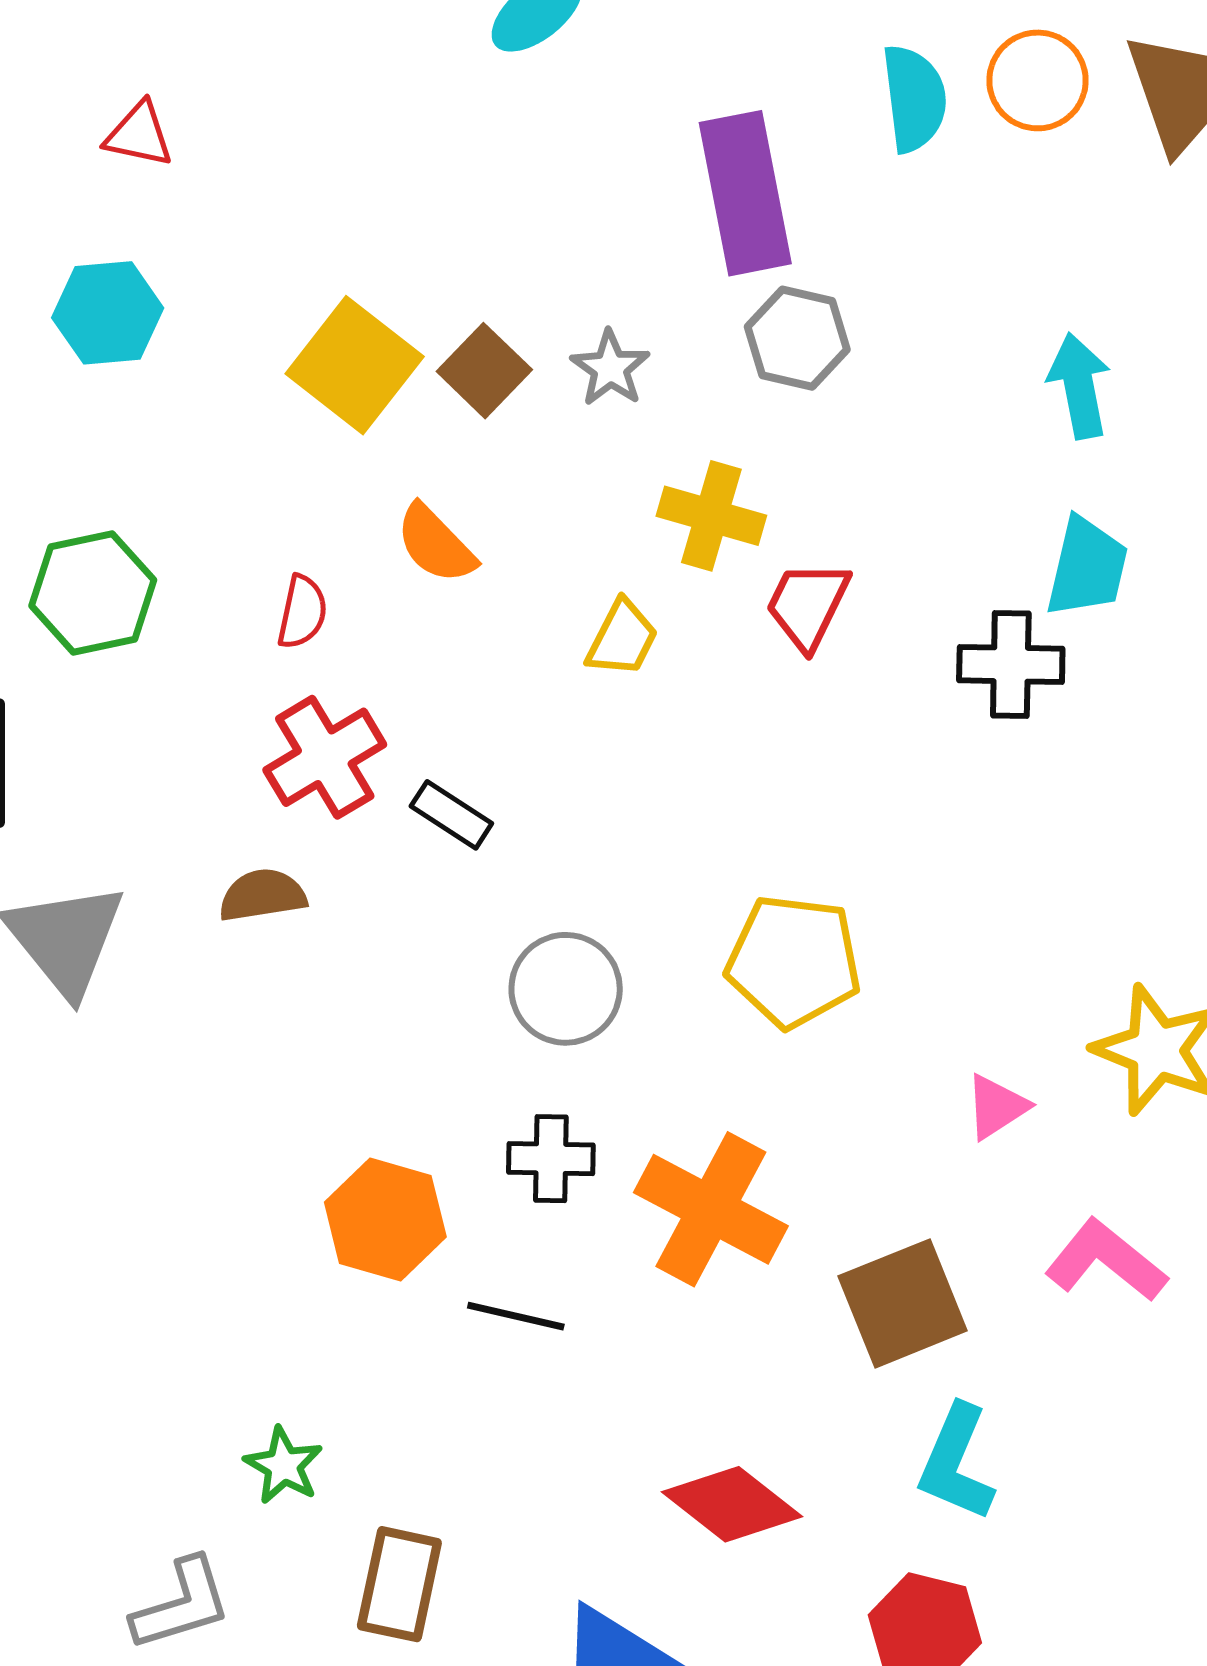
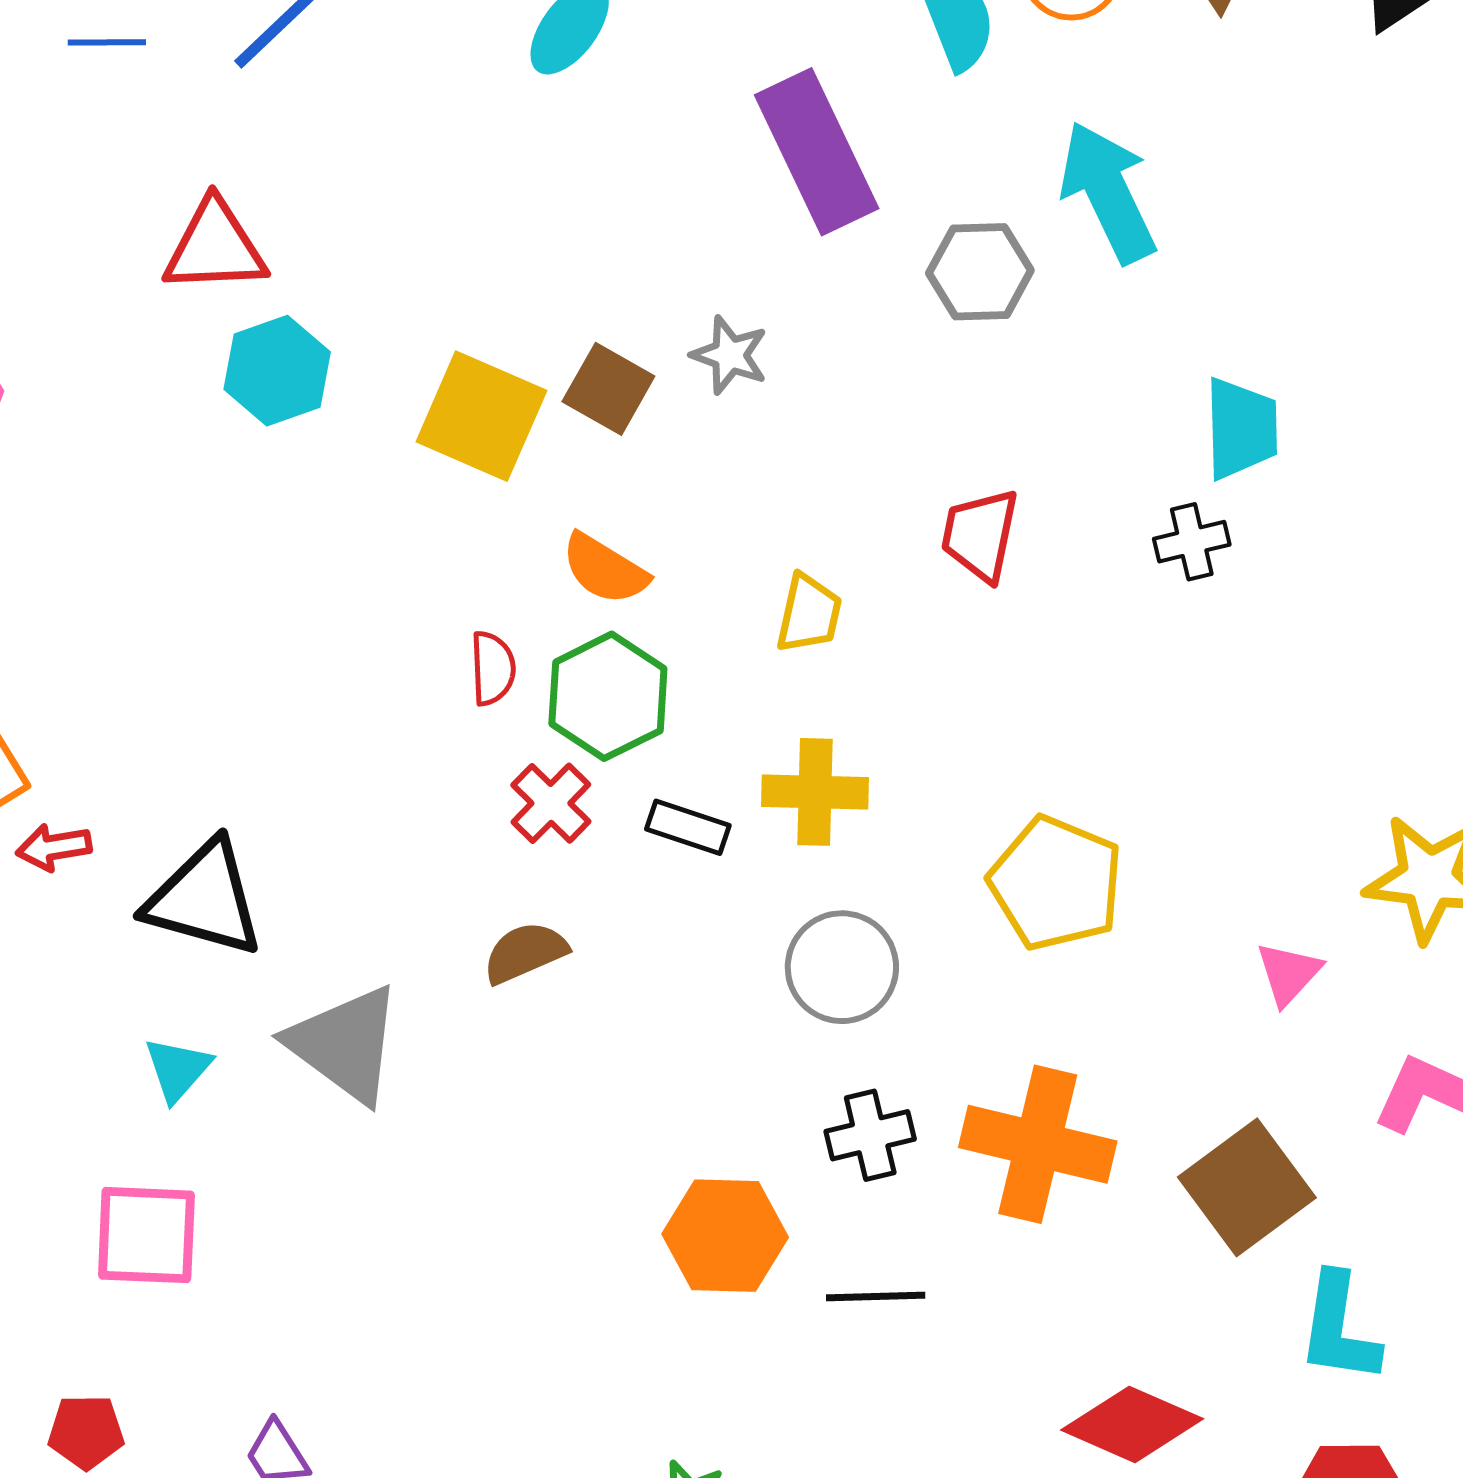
red triangle: (139, 135) -> (215, 247), size x1.5
cyan hexagon: (108, 313) -> (277, 371), moved
gray hexagon: (797, 338) -> (980, 272), moved
cyan arrow: (1079, 386) -> (1108, 192), moved, size x1.4
yellow cross: (711, 516) -> (815, 792), moved
green hexagon: (93, 593) -> (608, 696), moved
black cross: (1011, 664) -> (1192, 542), size x0.7
red cross: (325, 757) -> (551, 803), size x0.7
yellow pentagon: (794, 961) -> (1056, 883), turned 30

